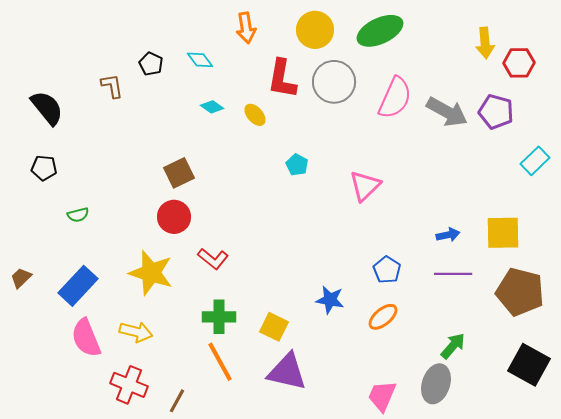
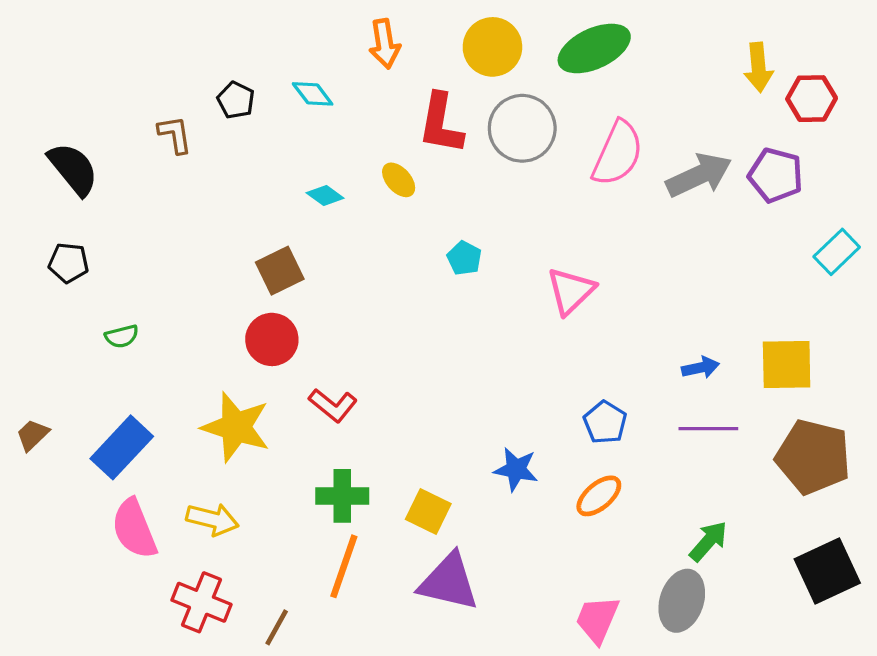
cyan diamond: (212, 107) -> (325, 196), moved
gray arrow: (447, 112) -> (699, 175), turned -54
orange line: (220, 362) -> (344, 566), turned 48
black square: (529, 365) -> (827, 571), turned 36

